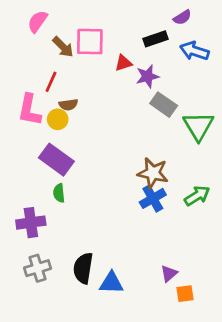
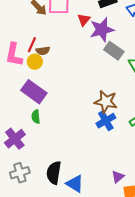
red triangle: (123, 63) -> (84, 20), turned -32
purple star: (147, 76) -> (102, 30), size x1.4
red line: (51, 82) -> (32, 45), moved
purple cross: (31, 223) -> (15, 139), turned -30
blue triangle: (111, 283) -> (75, 184), turned 30

